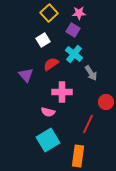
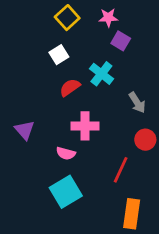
purple square: (73, 30) -> (121, 41), moved
gray arrow: (91, 73) -> (137, 103), moved
purple triangle: (26, 75) -> (25, 130), moved
orange rectangle: (78, 156) -> (132, 214), moved

